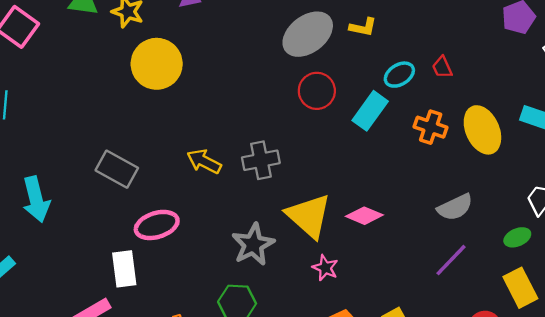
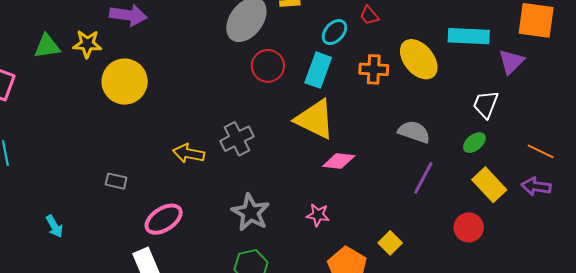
gray rectangle: (117, 169) -> (116, 181), size x0.6
cyan arrow: (36, 199) -> (54, 226), size x0.6
gray semicircle: (455, 207) -> (414, 132), turned -120
yellow triangle: (309, 216) -> (315, 119), moved

